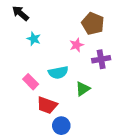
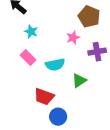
pink rectangle: (31, 82) -> (28, 58), moved

